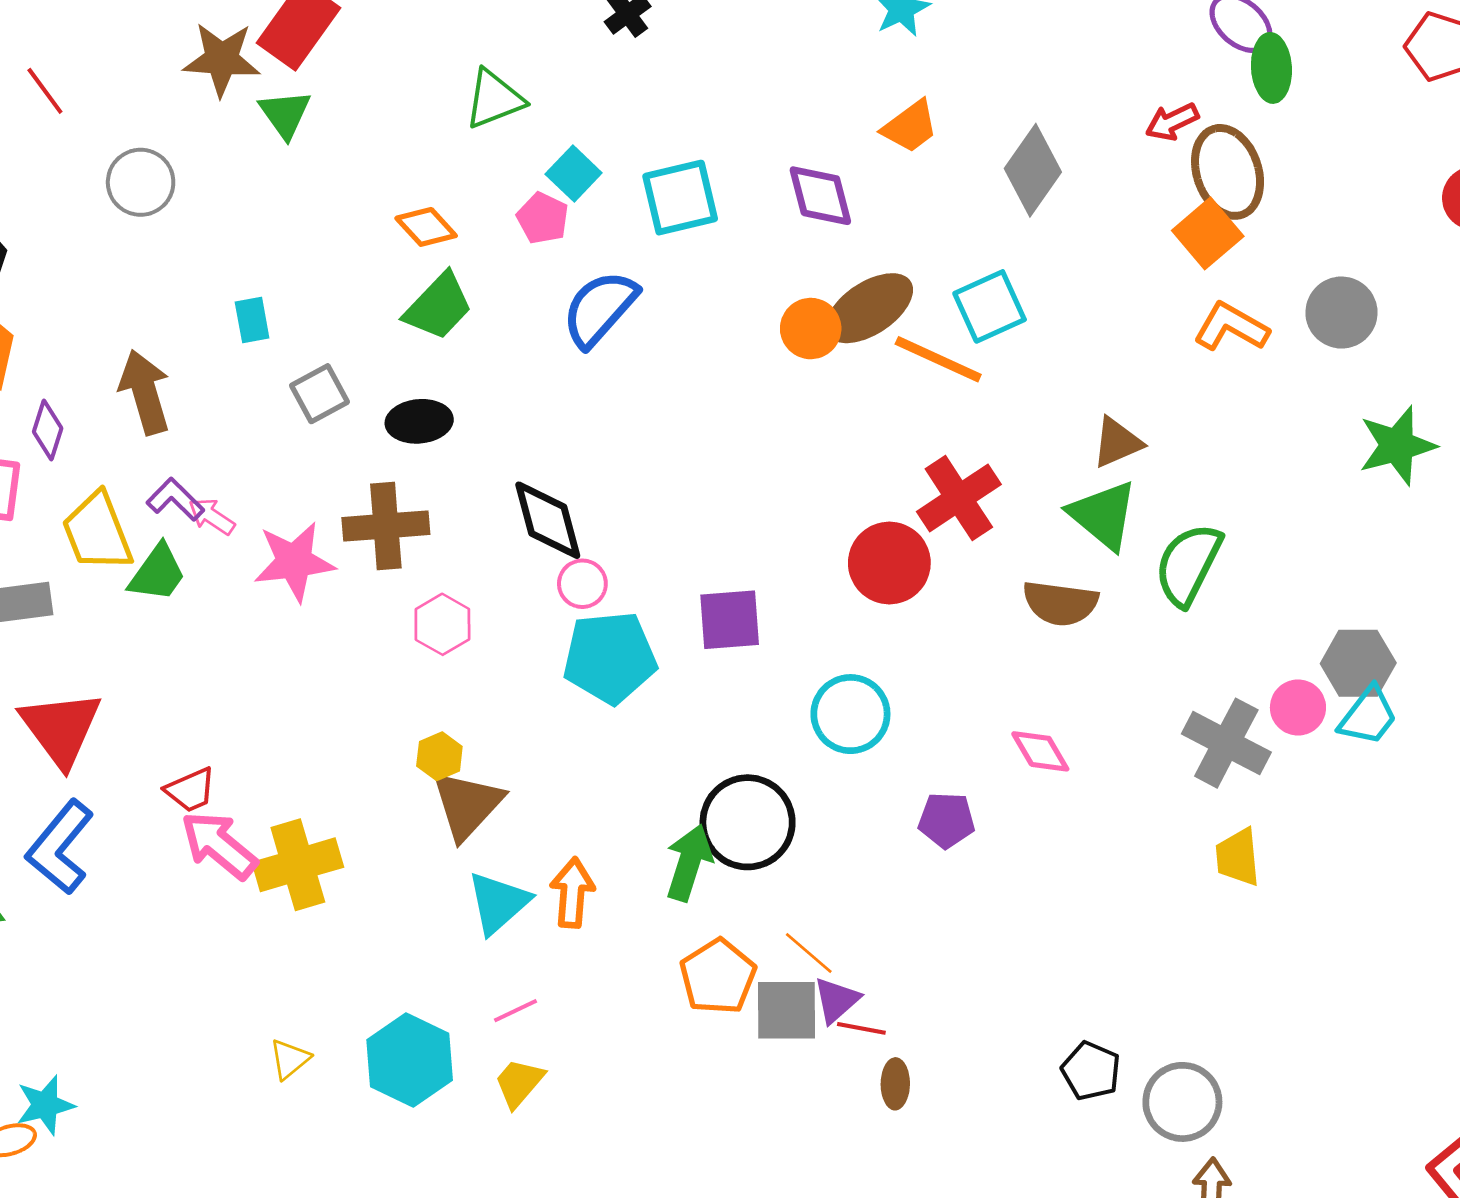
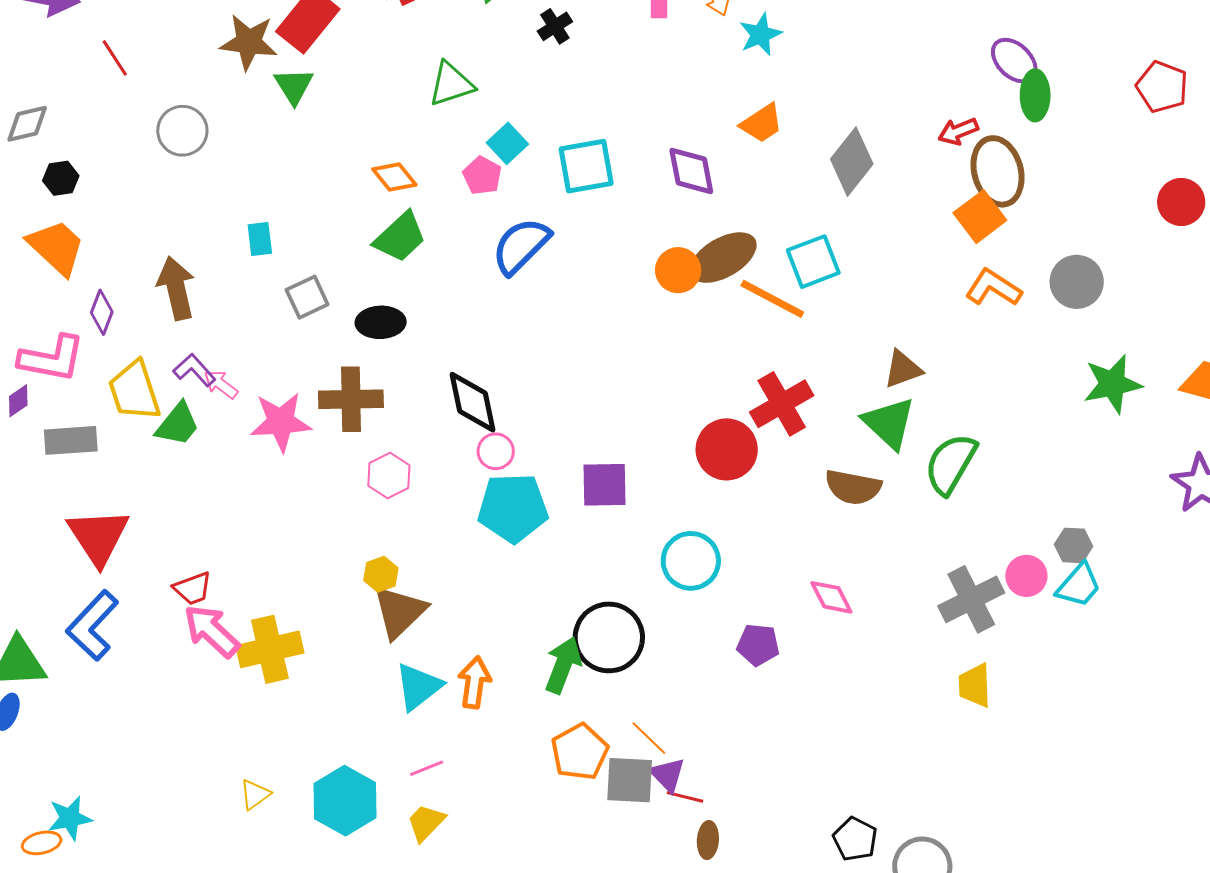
gray hexagon: (1358, 663) -> (1074, 545), size x0.7
gray cross: (1226, 743) -> (971, 599), turned 32
purple triangle: (836, 1000) -> (668, 775), turned -36

